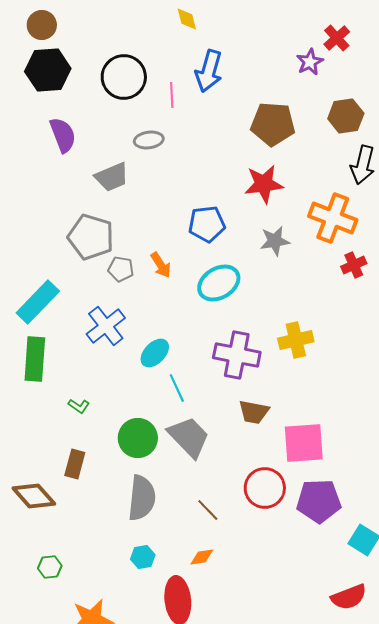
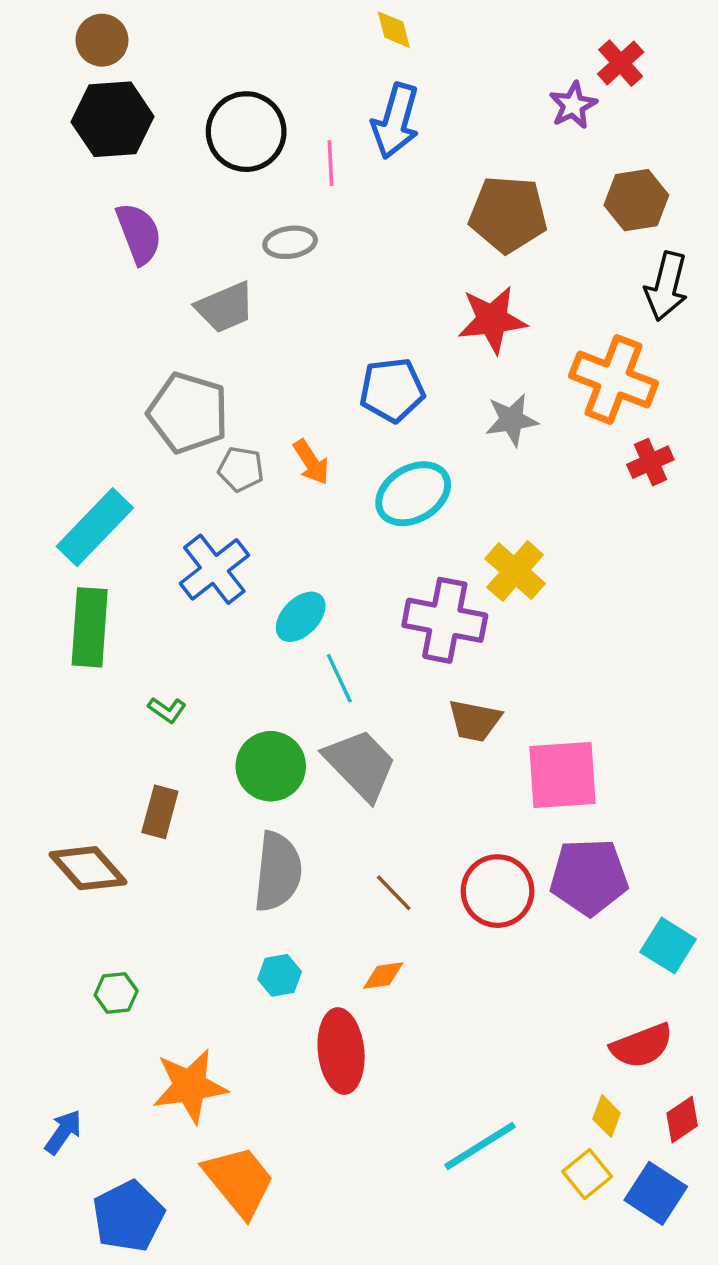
yellow diamond: (187, 19) -> (394, 30), moved
yellow cross: (296, 340) -> (515, 571), moved, turned -36
red circle: (265, 488) -> (498, 891), moved

